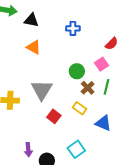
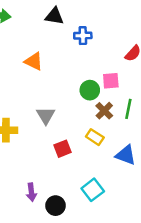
black triangle: (31, 20) -> (54, 16), moved
pink square: (102, 64) -> (111, 81), moved, turned 32
gray triangle: (42, 90) -> (46, 115), size x0.7
red square: (54, 116) -> (62, 149), turned 32

